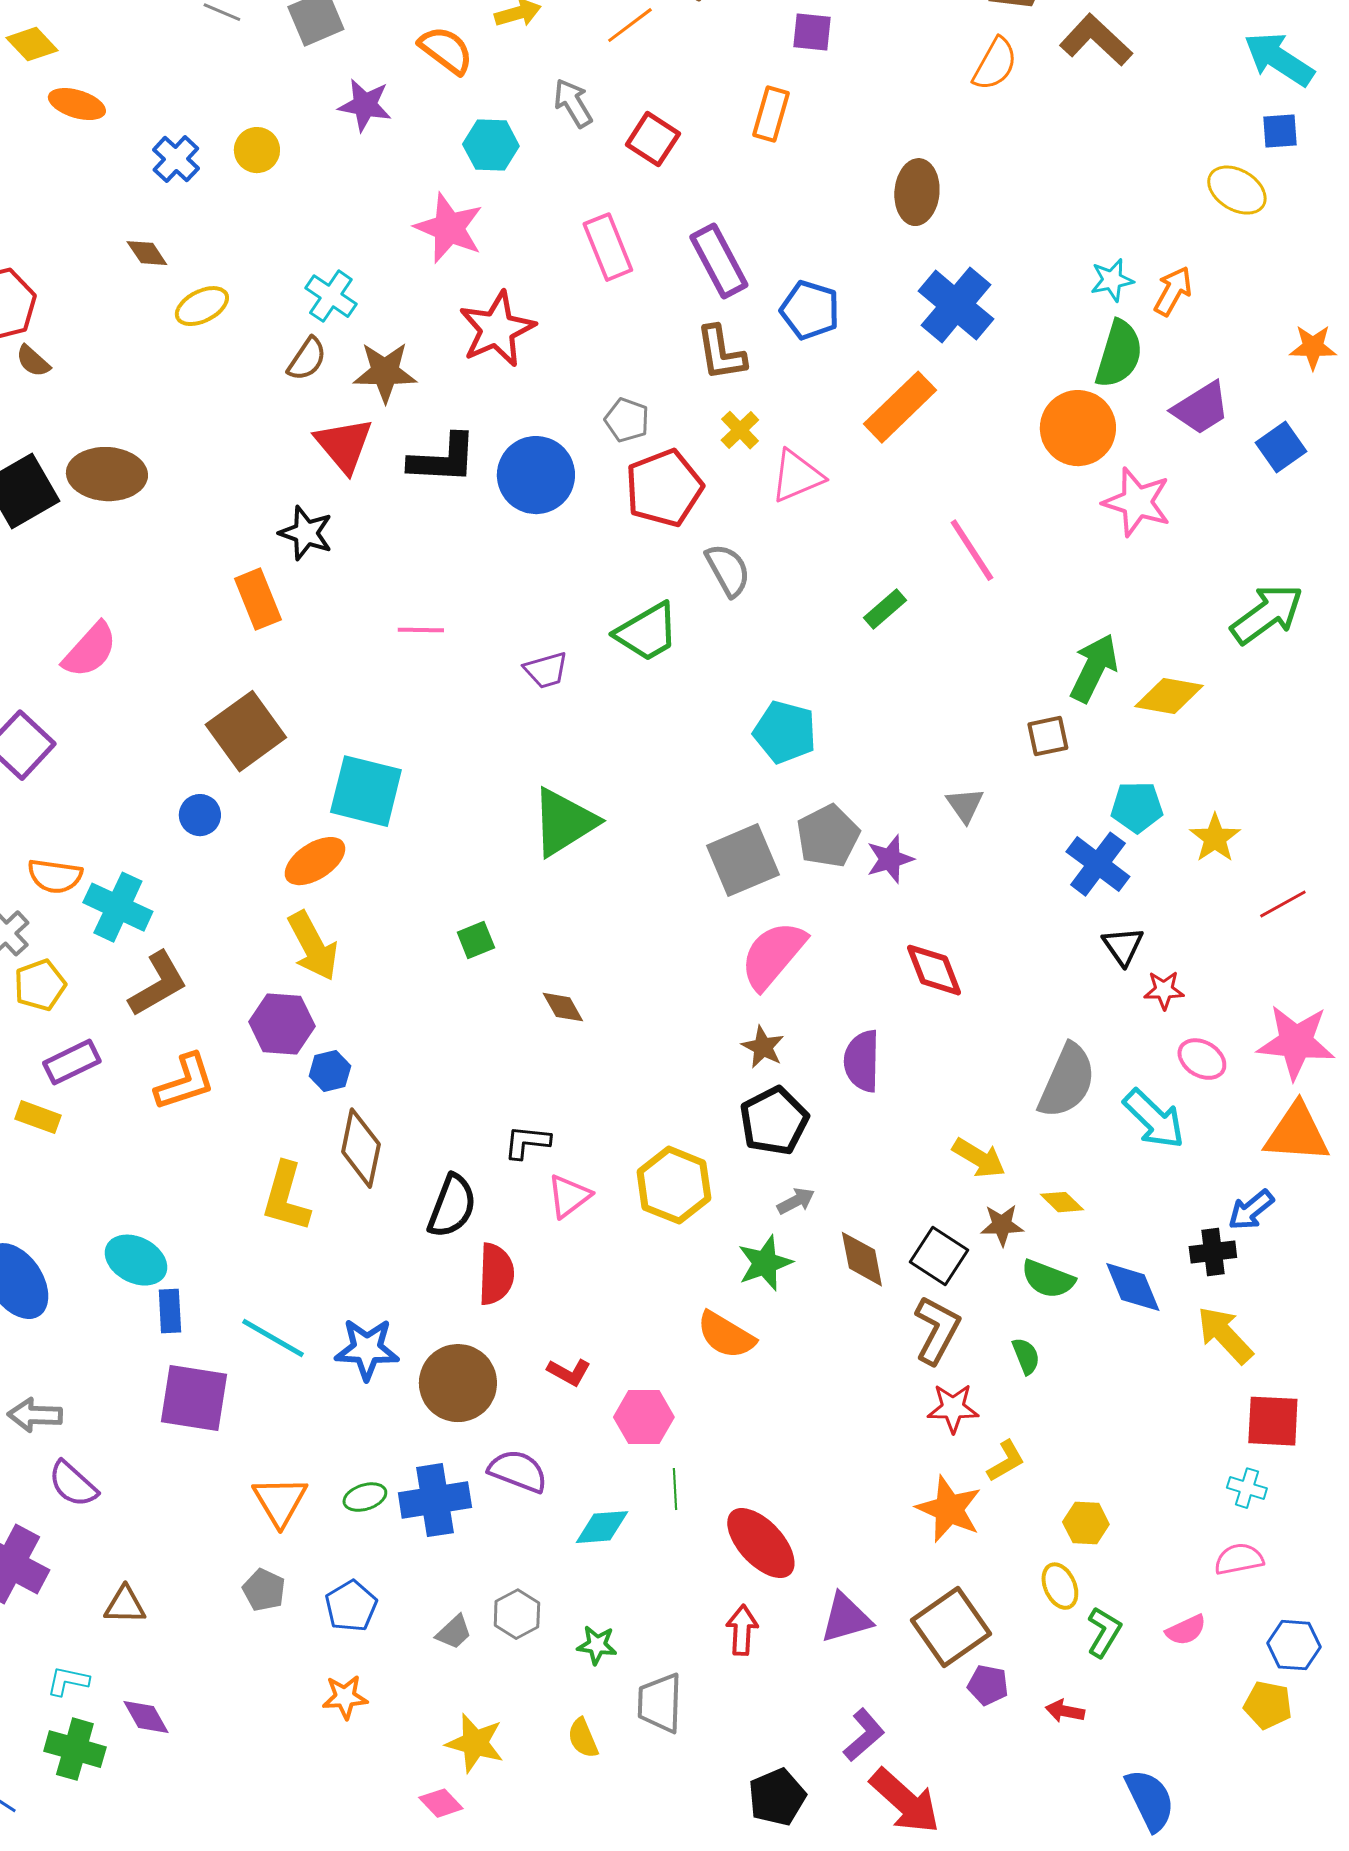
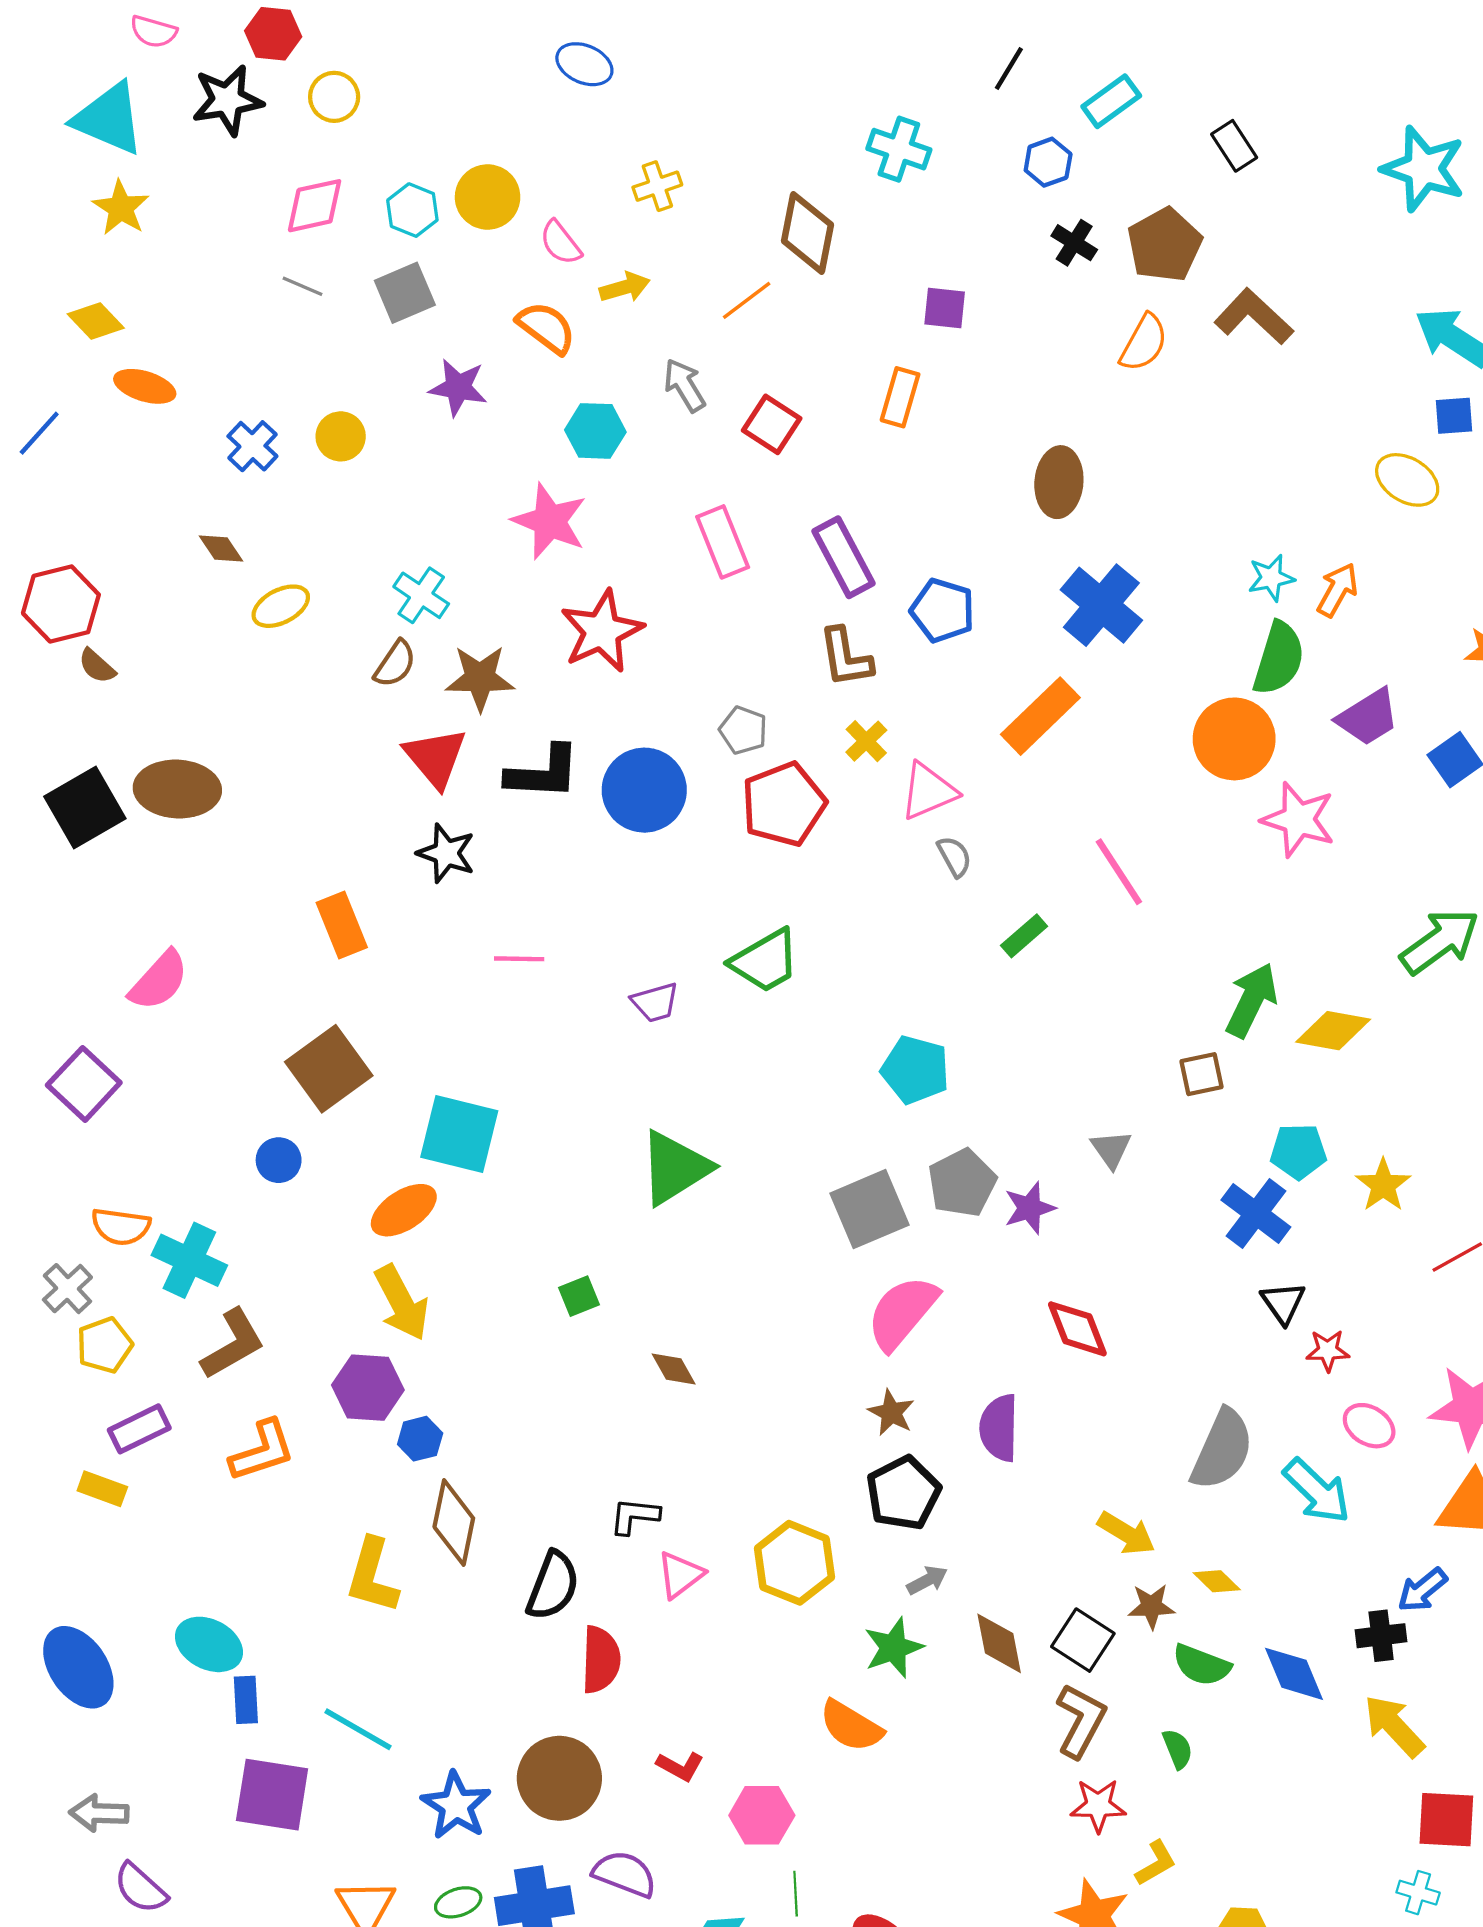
black star: (306, 533) -> (446, 853), moved
gray semicircle: (728, 570) -> (954, 856), moved, size x0.7
blue star: (367, 1349) -> (456, 1805), moved, turned 30

